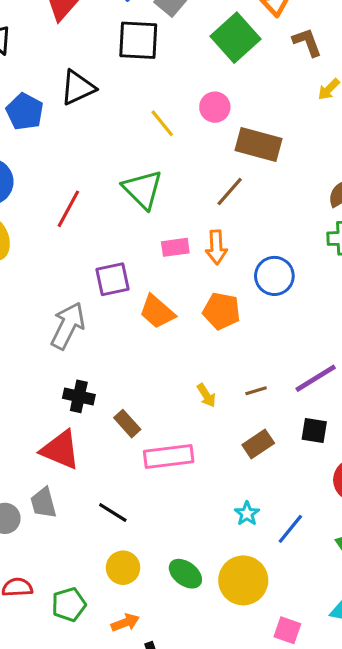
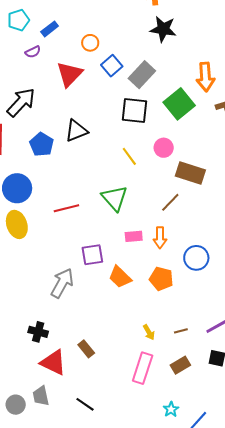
black square: (138, 40) -> (135, 111), moved
red line: (68, 209) -> (66, 208), turned 45
black cross: (79, 396) -> (38, 332), moved
brown rectangle: (127, 424) -> (86, 349), moved
pink rectangle: (169, 456) -> (143, 368), moved, turned -68

